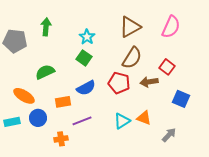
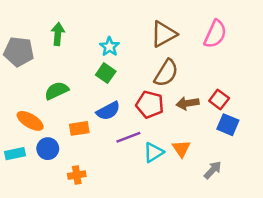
red square: (167, 67) -> (219, 99), moved
orange triangle: (144, 118) -> (181, 149), turned 35
purple line: (82, 121) -> (128, 137), moved

